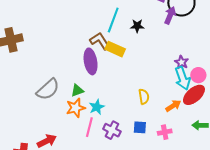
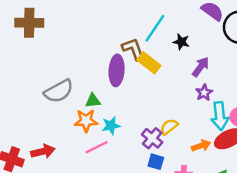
purple arrow: (170, 15) -> (201, 67), moved
purple star: (181, 62) -> (204, 93), moved
yellow semicircle: (144, 97) -> (169, 127), turned -133
pink line: (89, 127) -> (97, 147), turned 36
purple cross: (112, 130) -> (152, 138), moved

